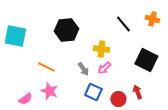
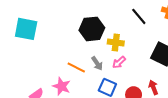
black hexagon: (66, 30) -> (92, 29), moved
orange line: (46, 67) -> (76, 68), moved

